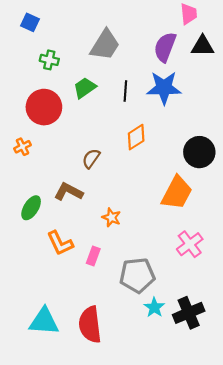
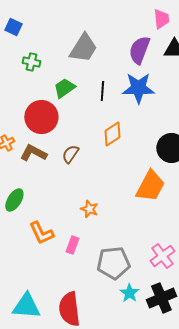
red circle: (44, 107) -> (41, 117), moved
brown L-shape: (69, 192) -> (33, 153), moved
pink cross: (190, 244) -> (162, 256), moved

